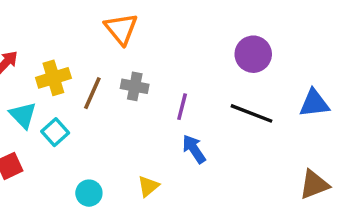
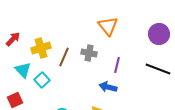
orange triangle: (121, 29) -> (108, 26), moved
blue arrow: (194, 149) -> (108, 87), moved, turned -42

